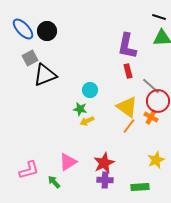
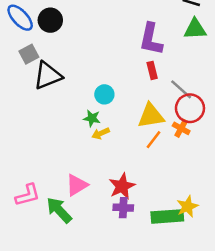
yellow triangle: (127, 107) -> (151, 116), turned -45
yellow star: (156, 160) -> (187, 206), moved
green arrow: (54, 182) -> (59, 210), size x1.6
green rectangle: (140, 187) -> (167, 216), size x1.4

